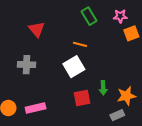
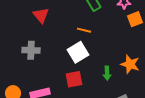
orange star: (126, 96) -> (130, 64), moved, turned 30
red square: (82, 98) -> (74, 79), moved

